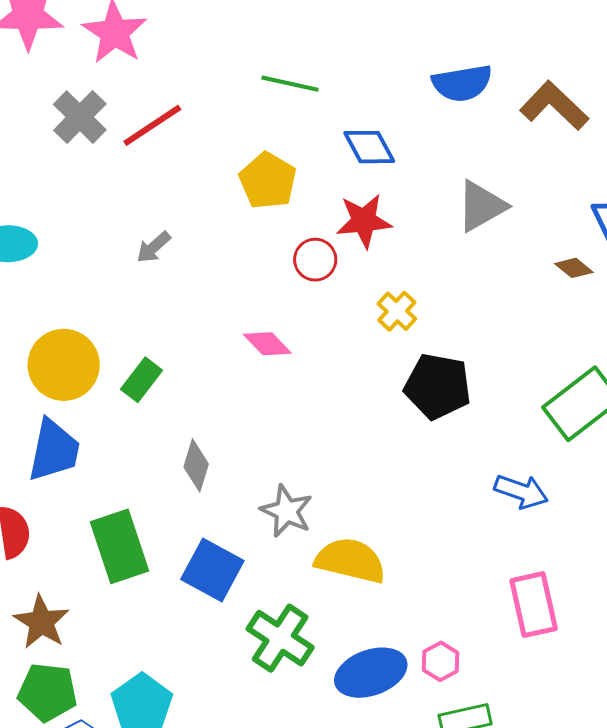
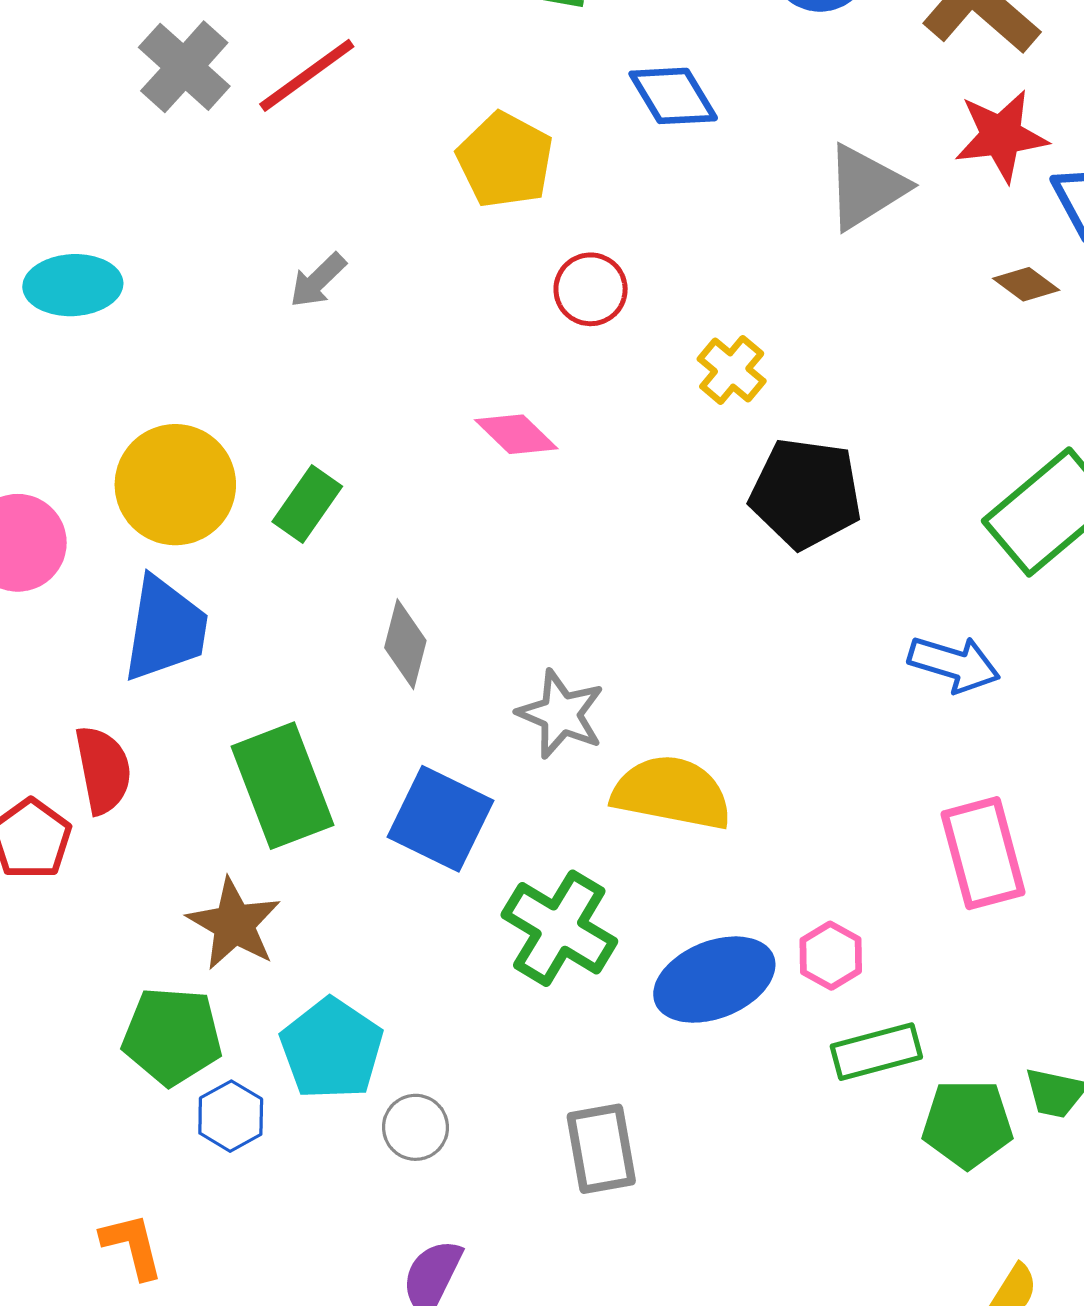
red star: (364, 221) -> (1001, 136), moved
brown star: (41, 622) -> (234, 924), moved

